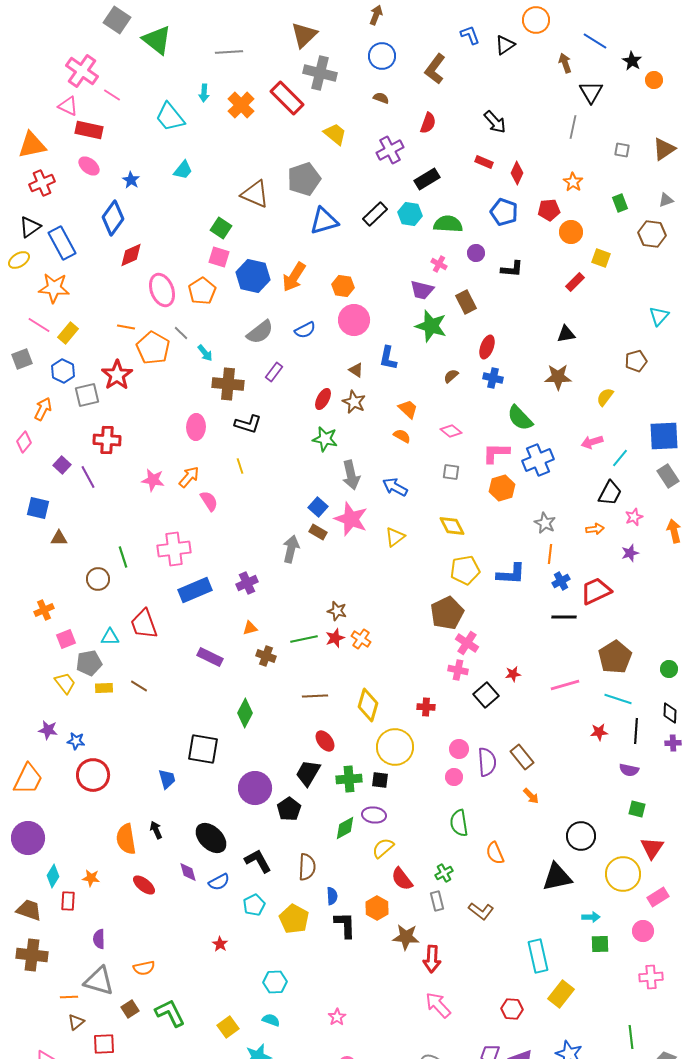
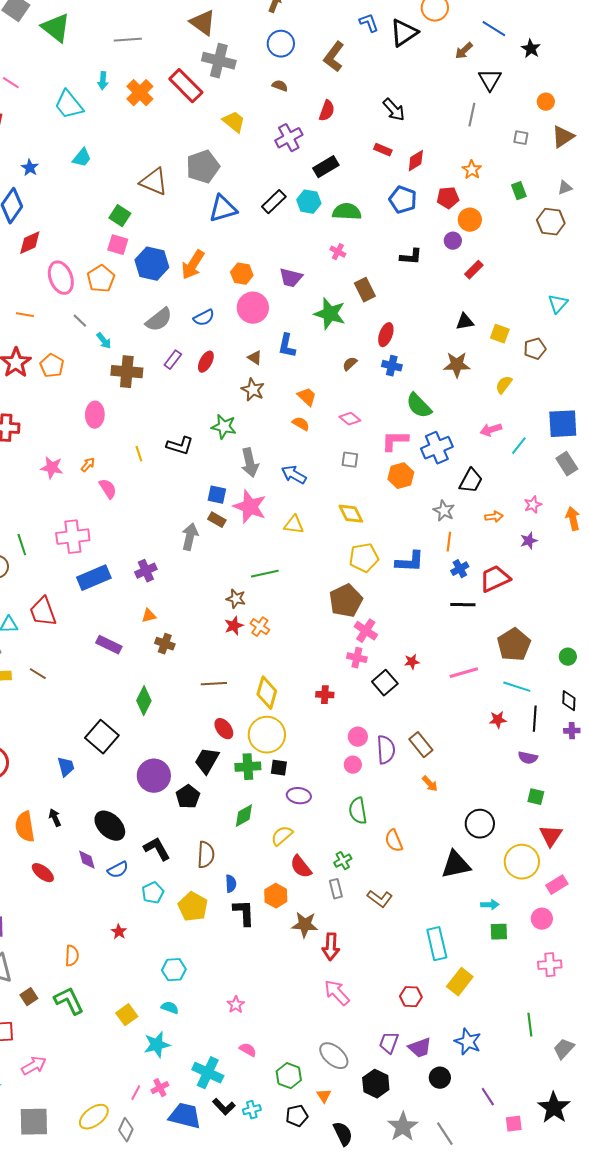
brown triangle: (304, 35) -> (203, 23), turned -40
black triangle: (505, 45) -> (404, 33), size x1.4
brown arrow: (565, 63) -> (464, 51), turned -114
orange circle: (654, 80) -> (546, 102), moved
red diamond: (517, 173) -> (416, 161), turned 35
purple circle: (476, 253) -> (453, 241), moved
yellow square: (601, 258) -> (500, 334), moved
purple trapezoid: (422, 290) -> (291, 278), moved
orange pentagon: (153, 348) -> (52, 366), moved, size x0.7
red ellipse: (323, 399) -> (206, 362), moved
black L-shape: (248, 424) -> (180, 446), moved
orange arrow: (189, 477) -> (88, 465), size x0.7
black trapezoid: (610, 493) -> (471, 481), moved
blue square: (318, 507) -> (217, 495), turned -30
yellow triangle: (395, 537) -> (294, 525), turned 45
green line: (304, 639) -> (265, 574), moved
yellow circle: (395, 747) -> (267, 735), moved
black square: (203, 749) -> (102, 737), turned 32
purple ellipse: (374, 815) -> (299, 796), moved
orange semicircle: (144, 968) -> (72, 956), moved, turned -75

